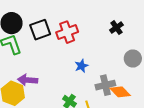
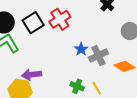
gray cross: (105, 85) -> (98, 55), moved

